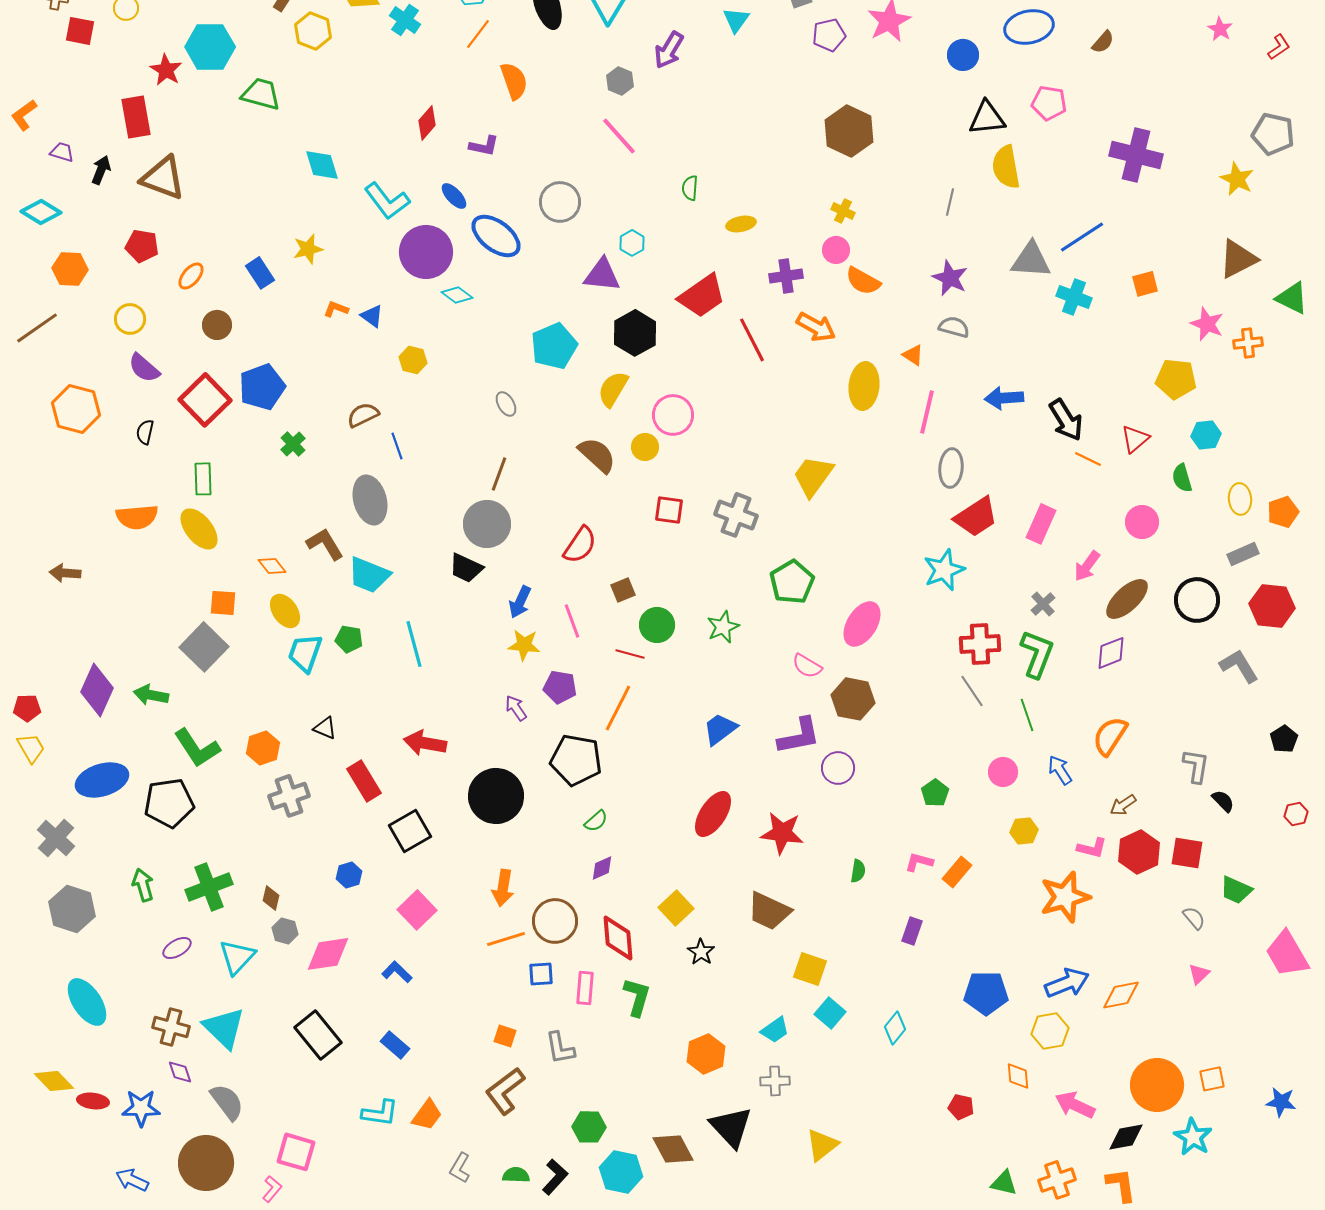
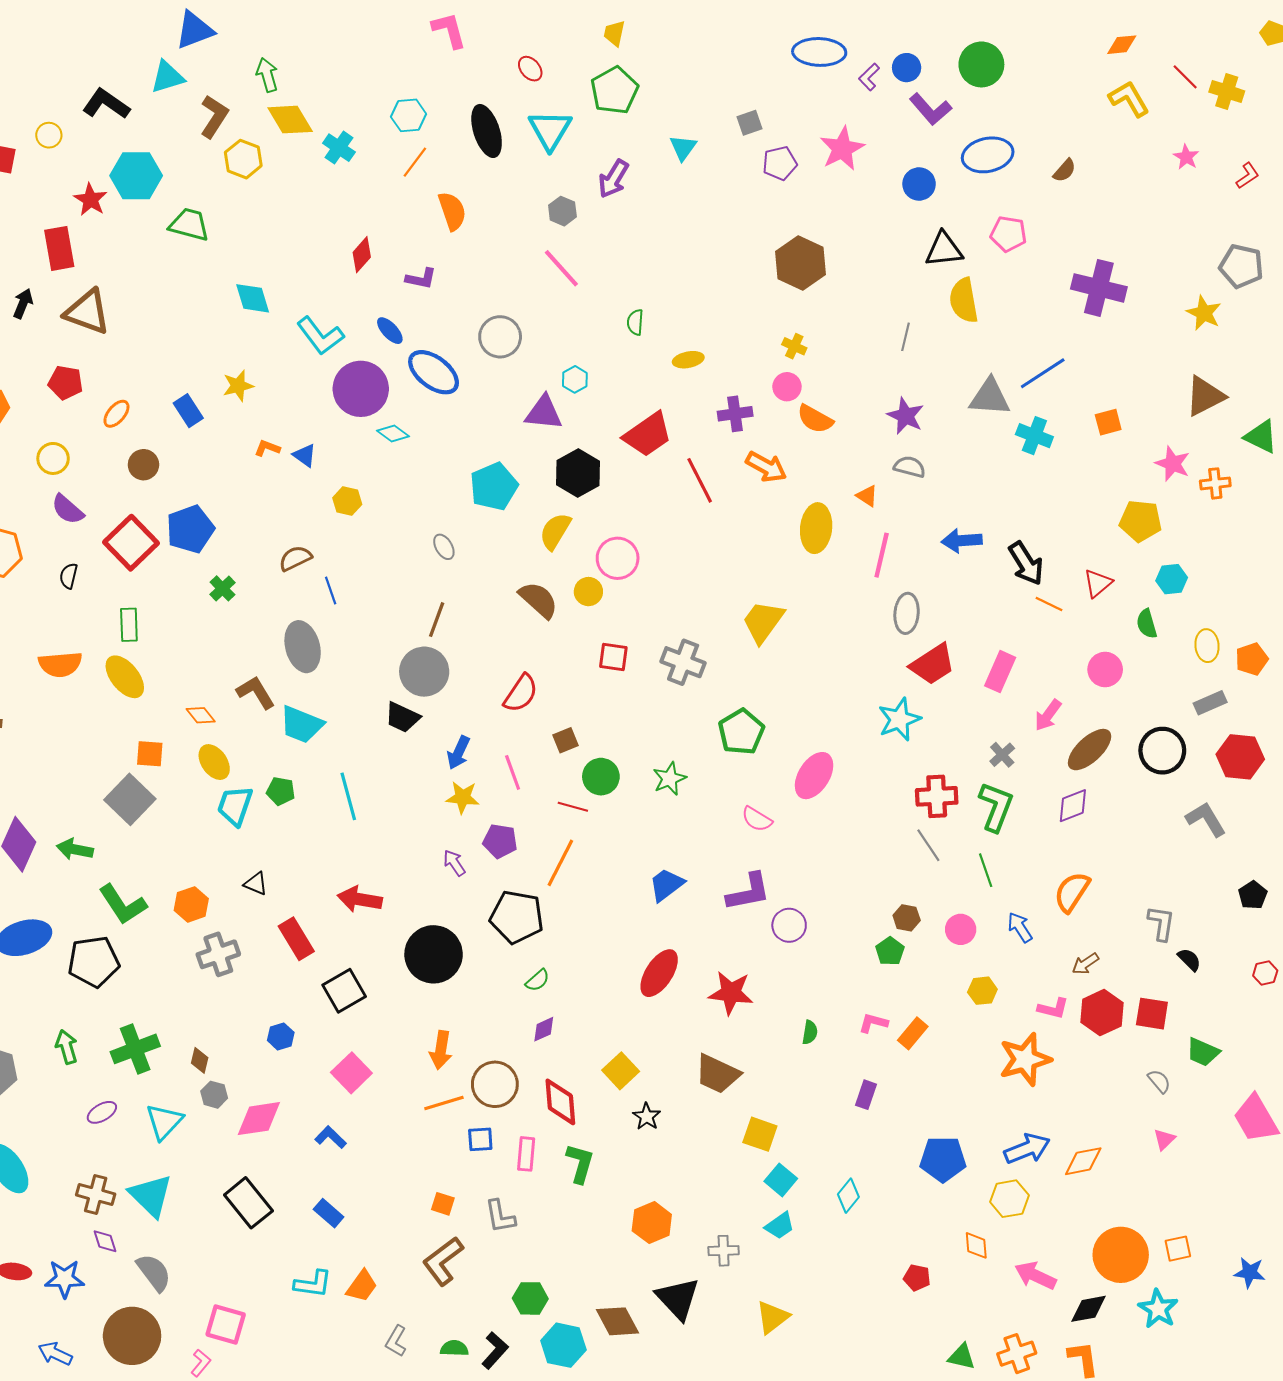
brown hexagon: (853, 699) -> (907, 918), moved, size x0.6
cyan trapezoid: (775, 1030) -> (780, 1226), moved

